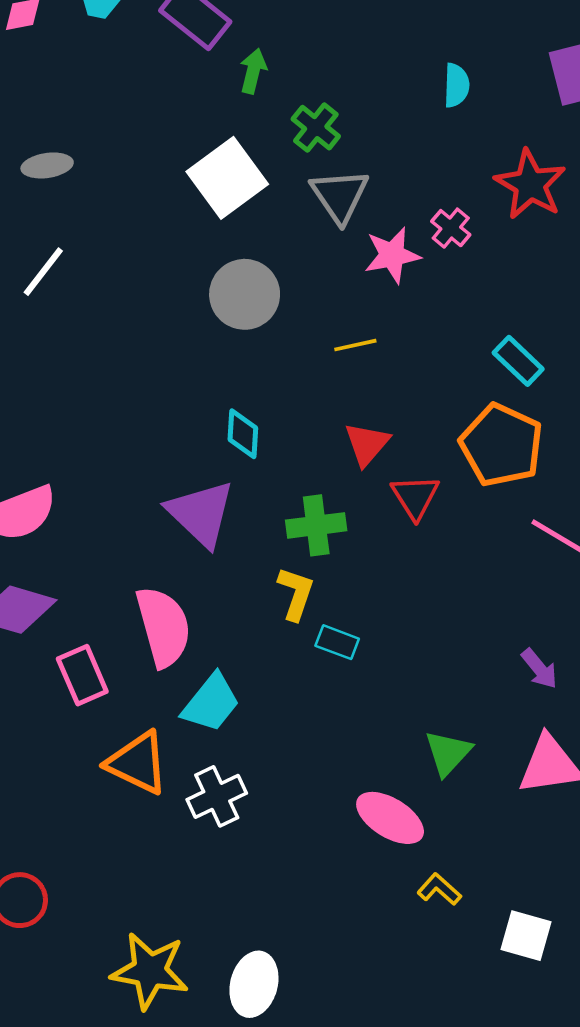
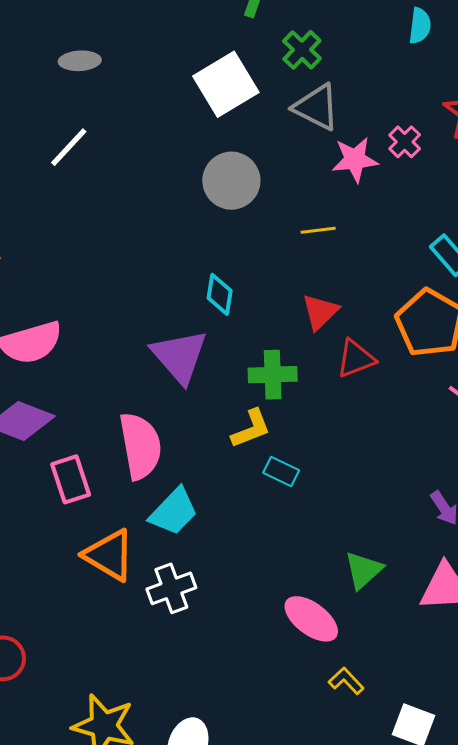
gray triangle: (340, 196) -> (316, 107), turned -34
red triangle: (415, 497) -> (356, 359), turned 36
yellow L-shape: (296, 594) -> (251, 429), turned 45

